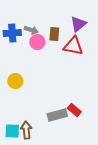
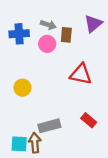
gray arrow: (31, 30) -> (48, 25), moved
red triangle: (73, 46) -> (81, 74), moved
gray rectangle: (57, 115) -> (49, 126), moved

